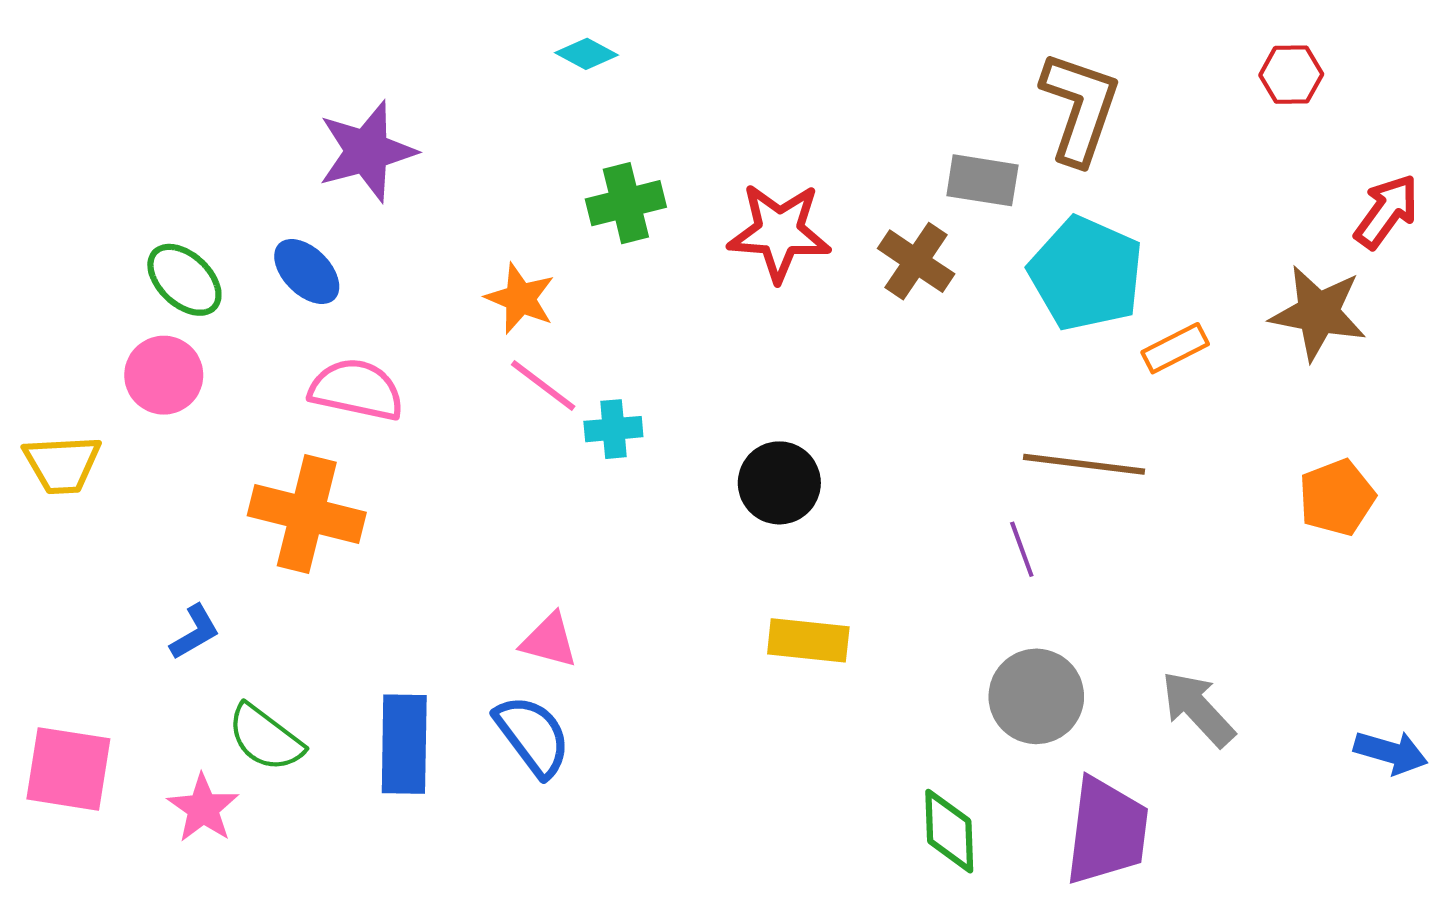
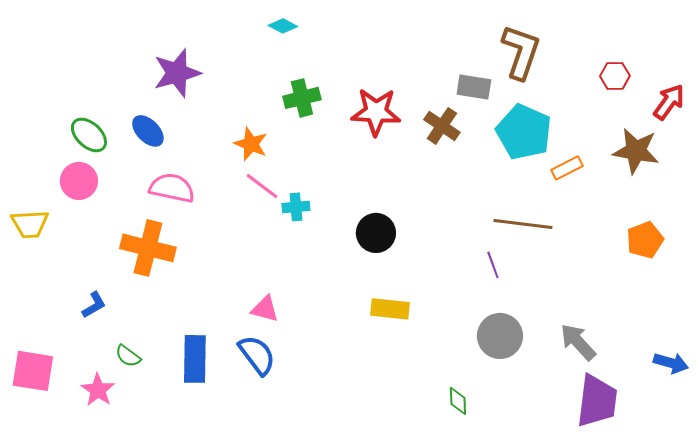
red hexagon: (1291, 75) -> (615, 76), moved
green semicircle: (265, 738) -> (128, 356), size x0.7
green diamond: (949, 831) -> (458, 401), size x0.7
purple trapezoid: (1107, 831) -> (597, 401), moved

